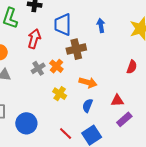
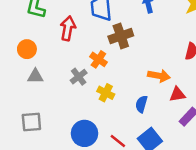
gray cross: (38, 68) -> (79, 77), moved
orange arrow: (88, 82) -> (159, 76), moved
blue circle: (26, 123) -> (85, 133), moved

